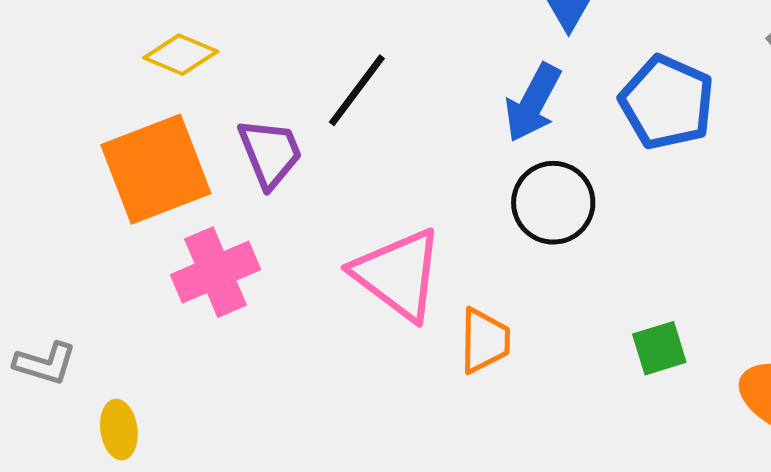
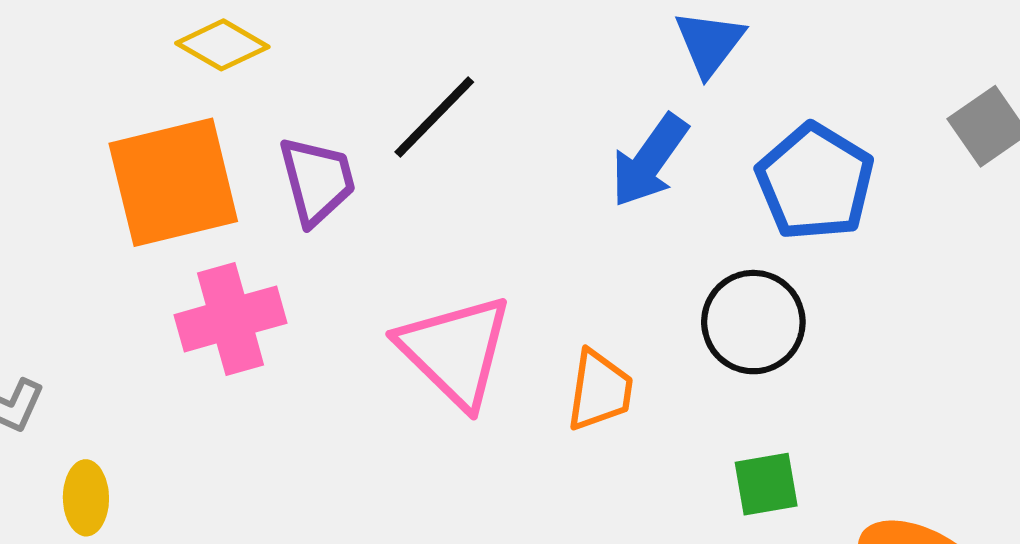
black circle: (553, 203) -> (753, 322), moved
orange trapezoid: (485, 341) -> (600, 390), moved

